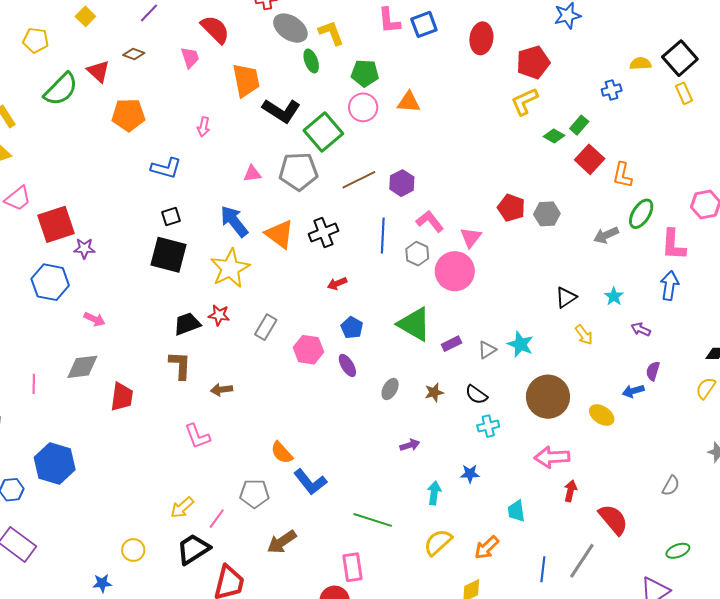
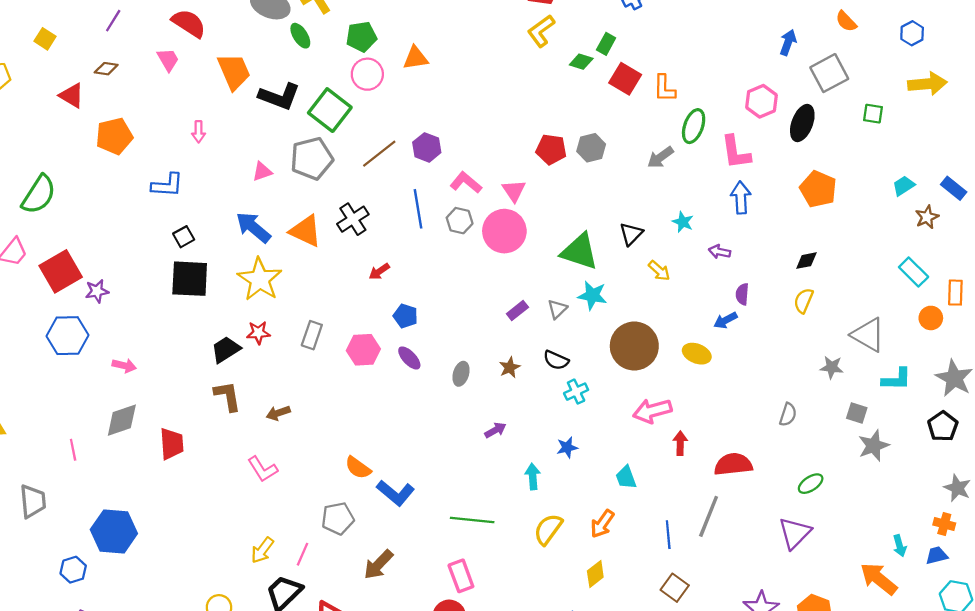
green semicircle: (61, 89) -> (39, 195), moved
green triangle: (414, 324) -> (580, 252), moved
red semicircle: (613, 519) -> (733, 464), turned -44

